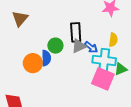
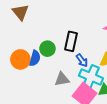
brown triangle: (20, 19) -> (20, 12), turned -36
gray triangle: (79, 46) -> (62, 79), moved

